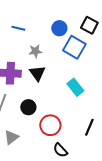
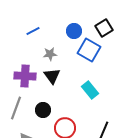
black square: (89, 25) -> (104, 28), turned 30
blue line: (18, 28) -> (33, 31), turned -40

